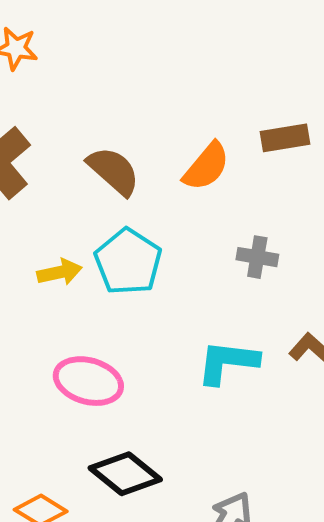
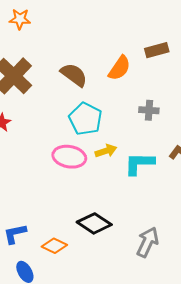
yellow arrow: (60, 272) -> (106, 151), moved
pink ellipse: (88, 381) -> (69, 157), moved

